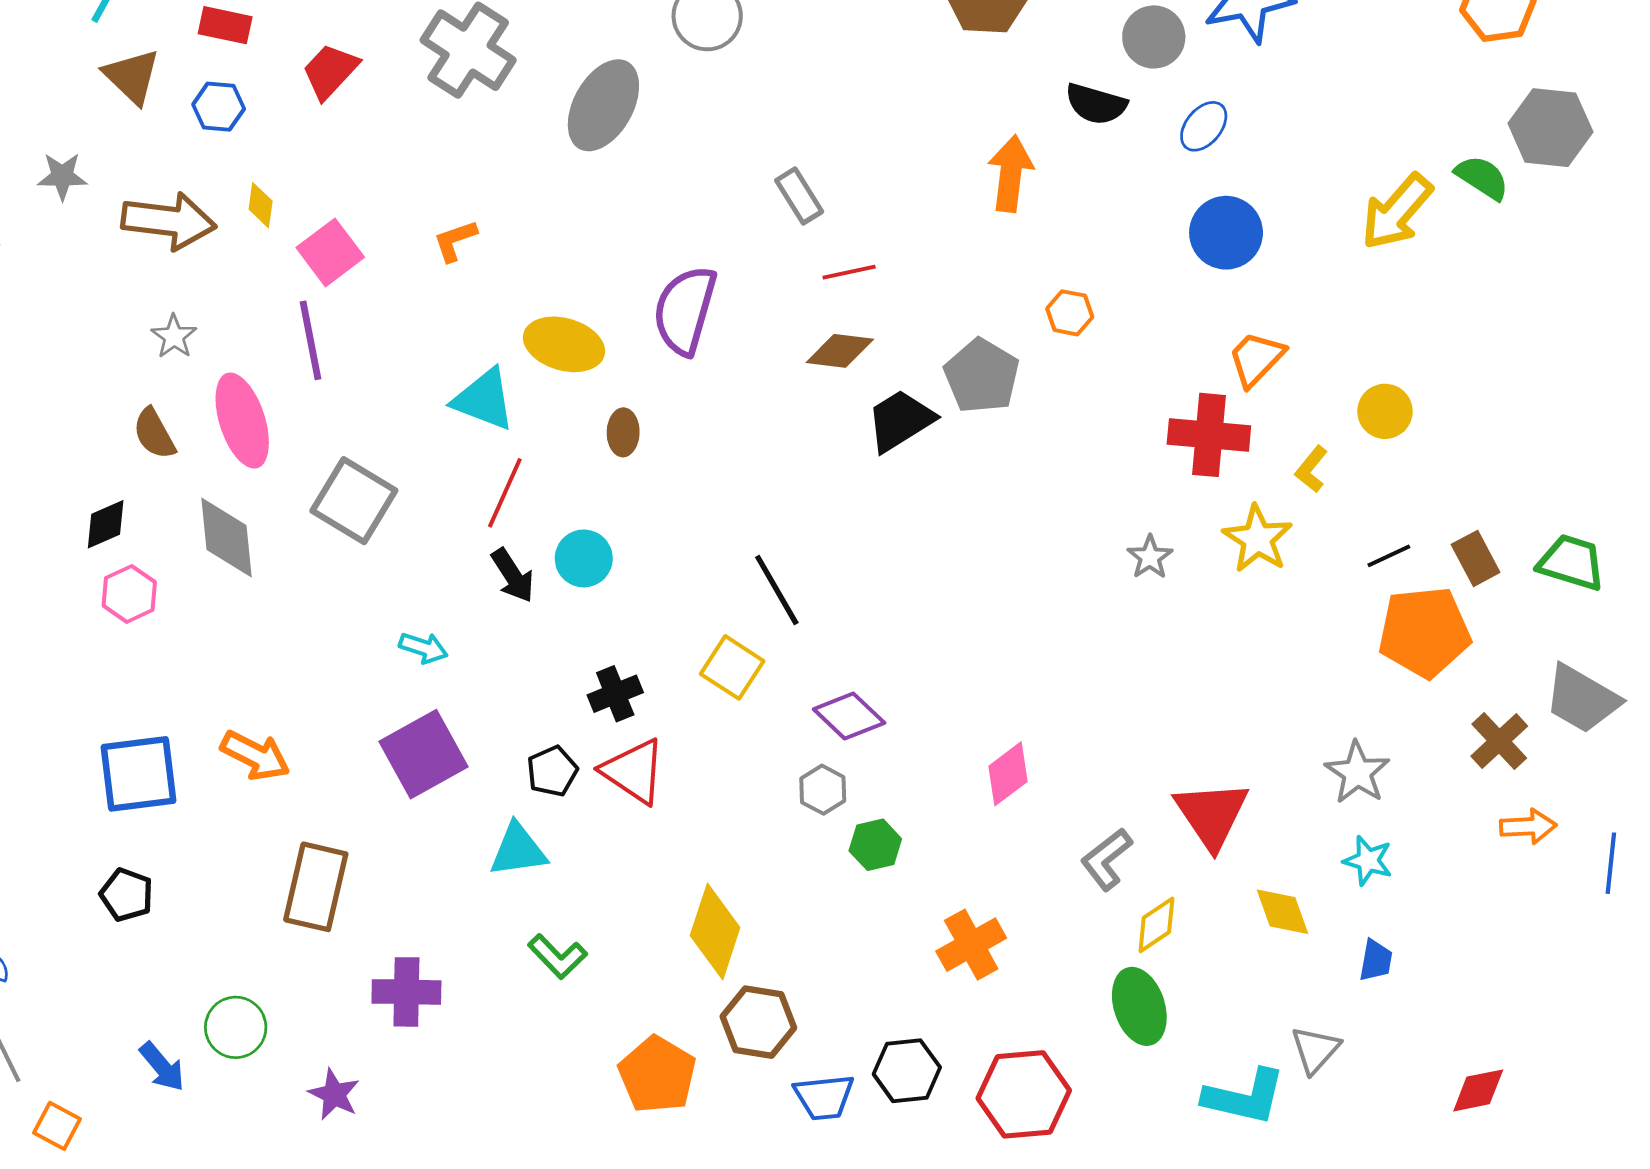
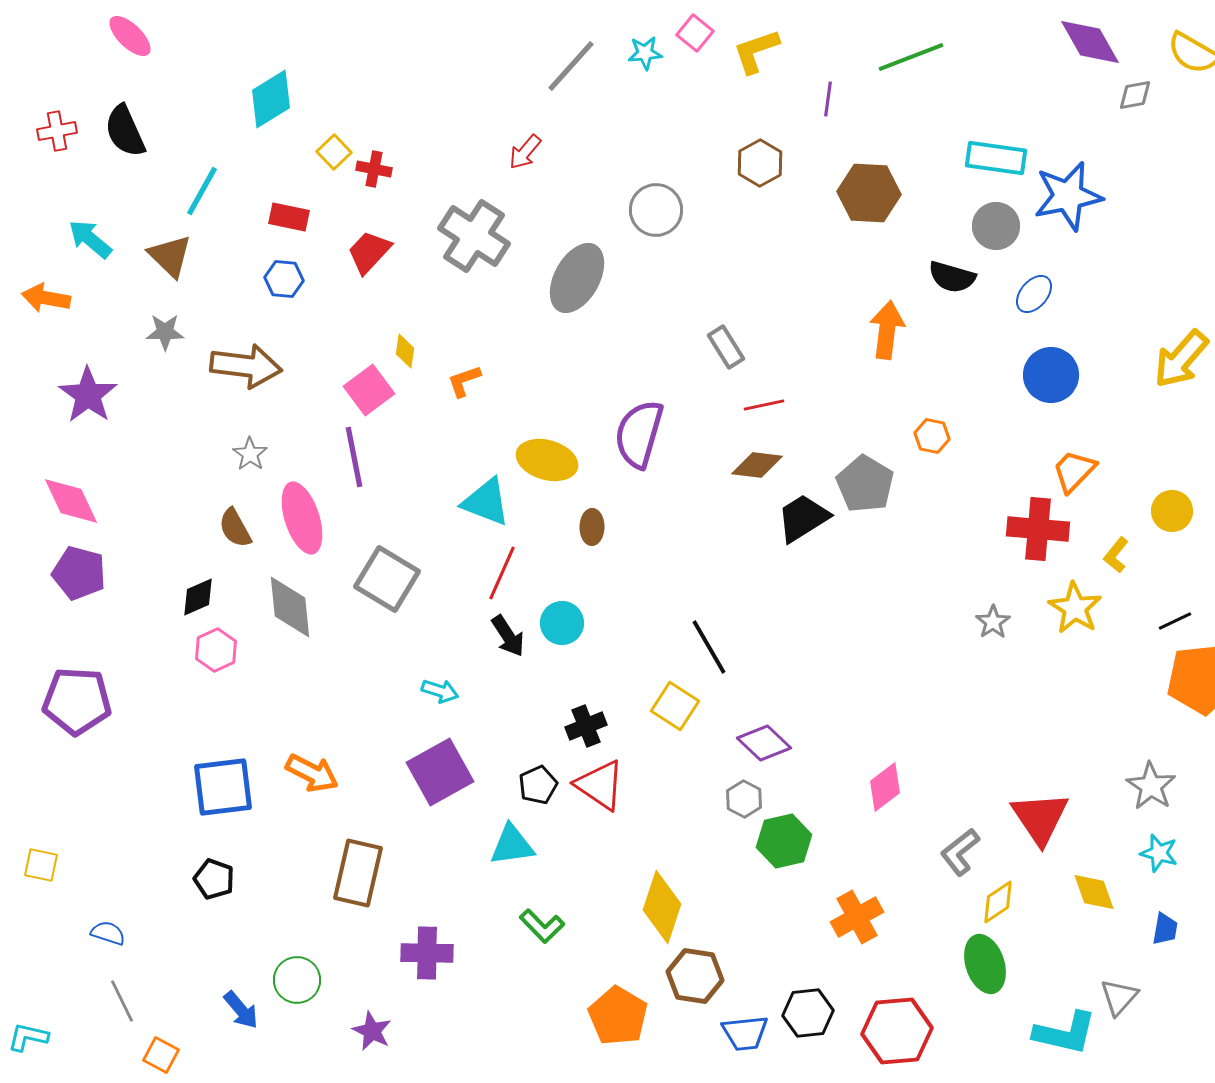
brown triangle: (132, 76) -> (170, 256), moved
yellow diamond: (261, 205) -> (405, 351), moved
green hexagon: (875, 845) -> (784, 841), size x1.4

